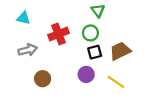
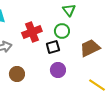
black square: (95, 52) -> (53, 47), moved
yellow line: (116, 82) -> (97, 85), moved

